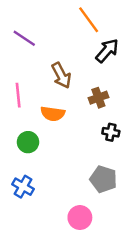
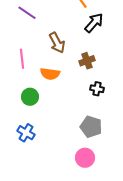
pink circle: (80, 218) -> (85, 158), moved

